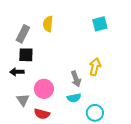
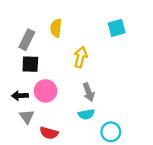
yellow arrow: (95, 67) -> (80, 57), moved
black arrow: (17, 72) -> (20, 96), moved
pink circle: (44, 89) -> (45, 91), moved

